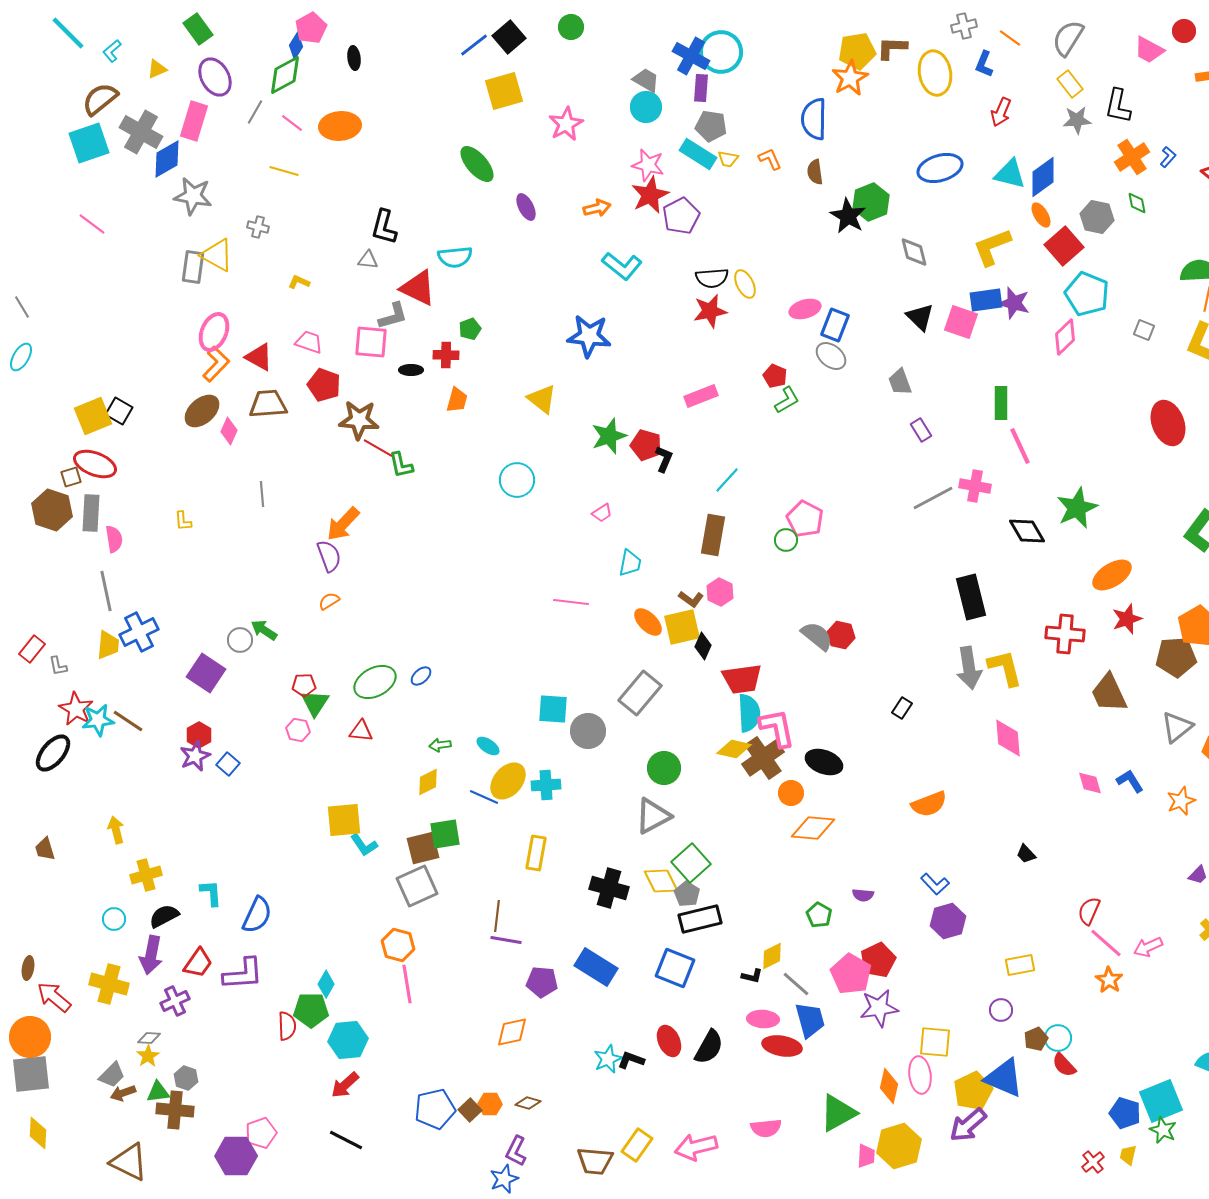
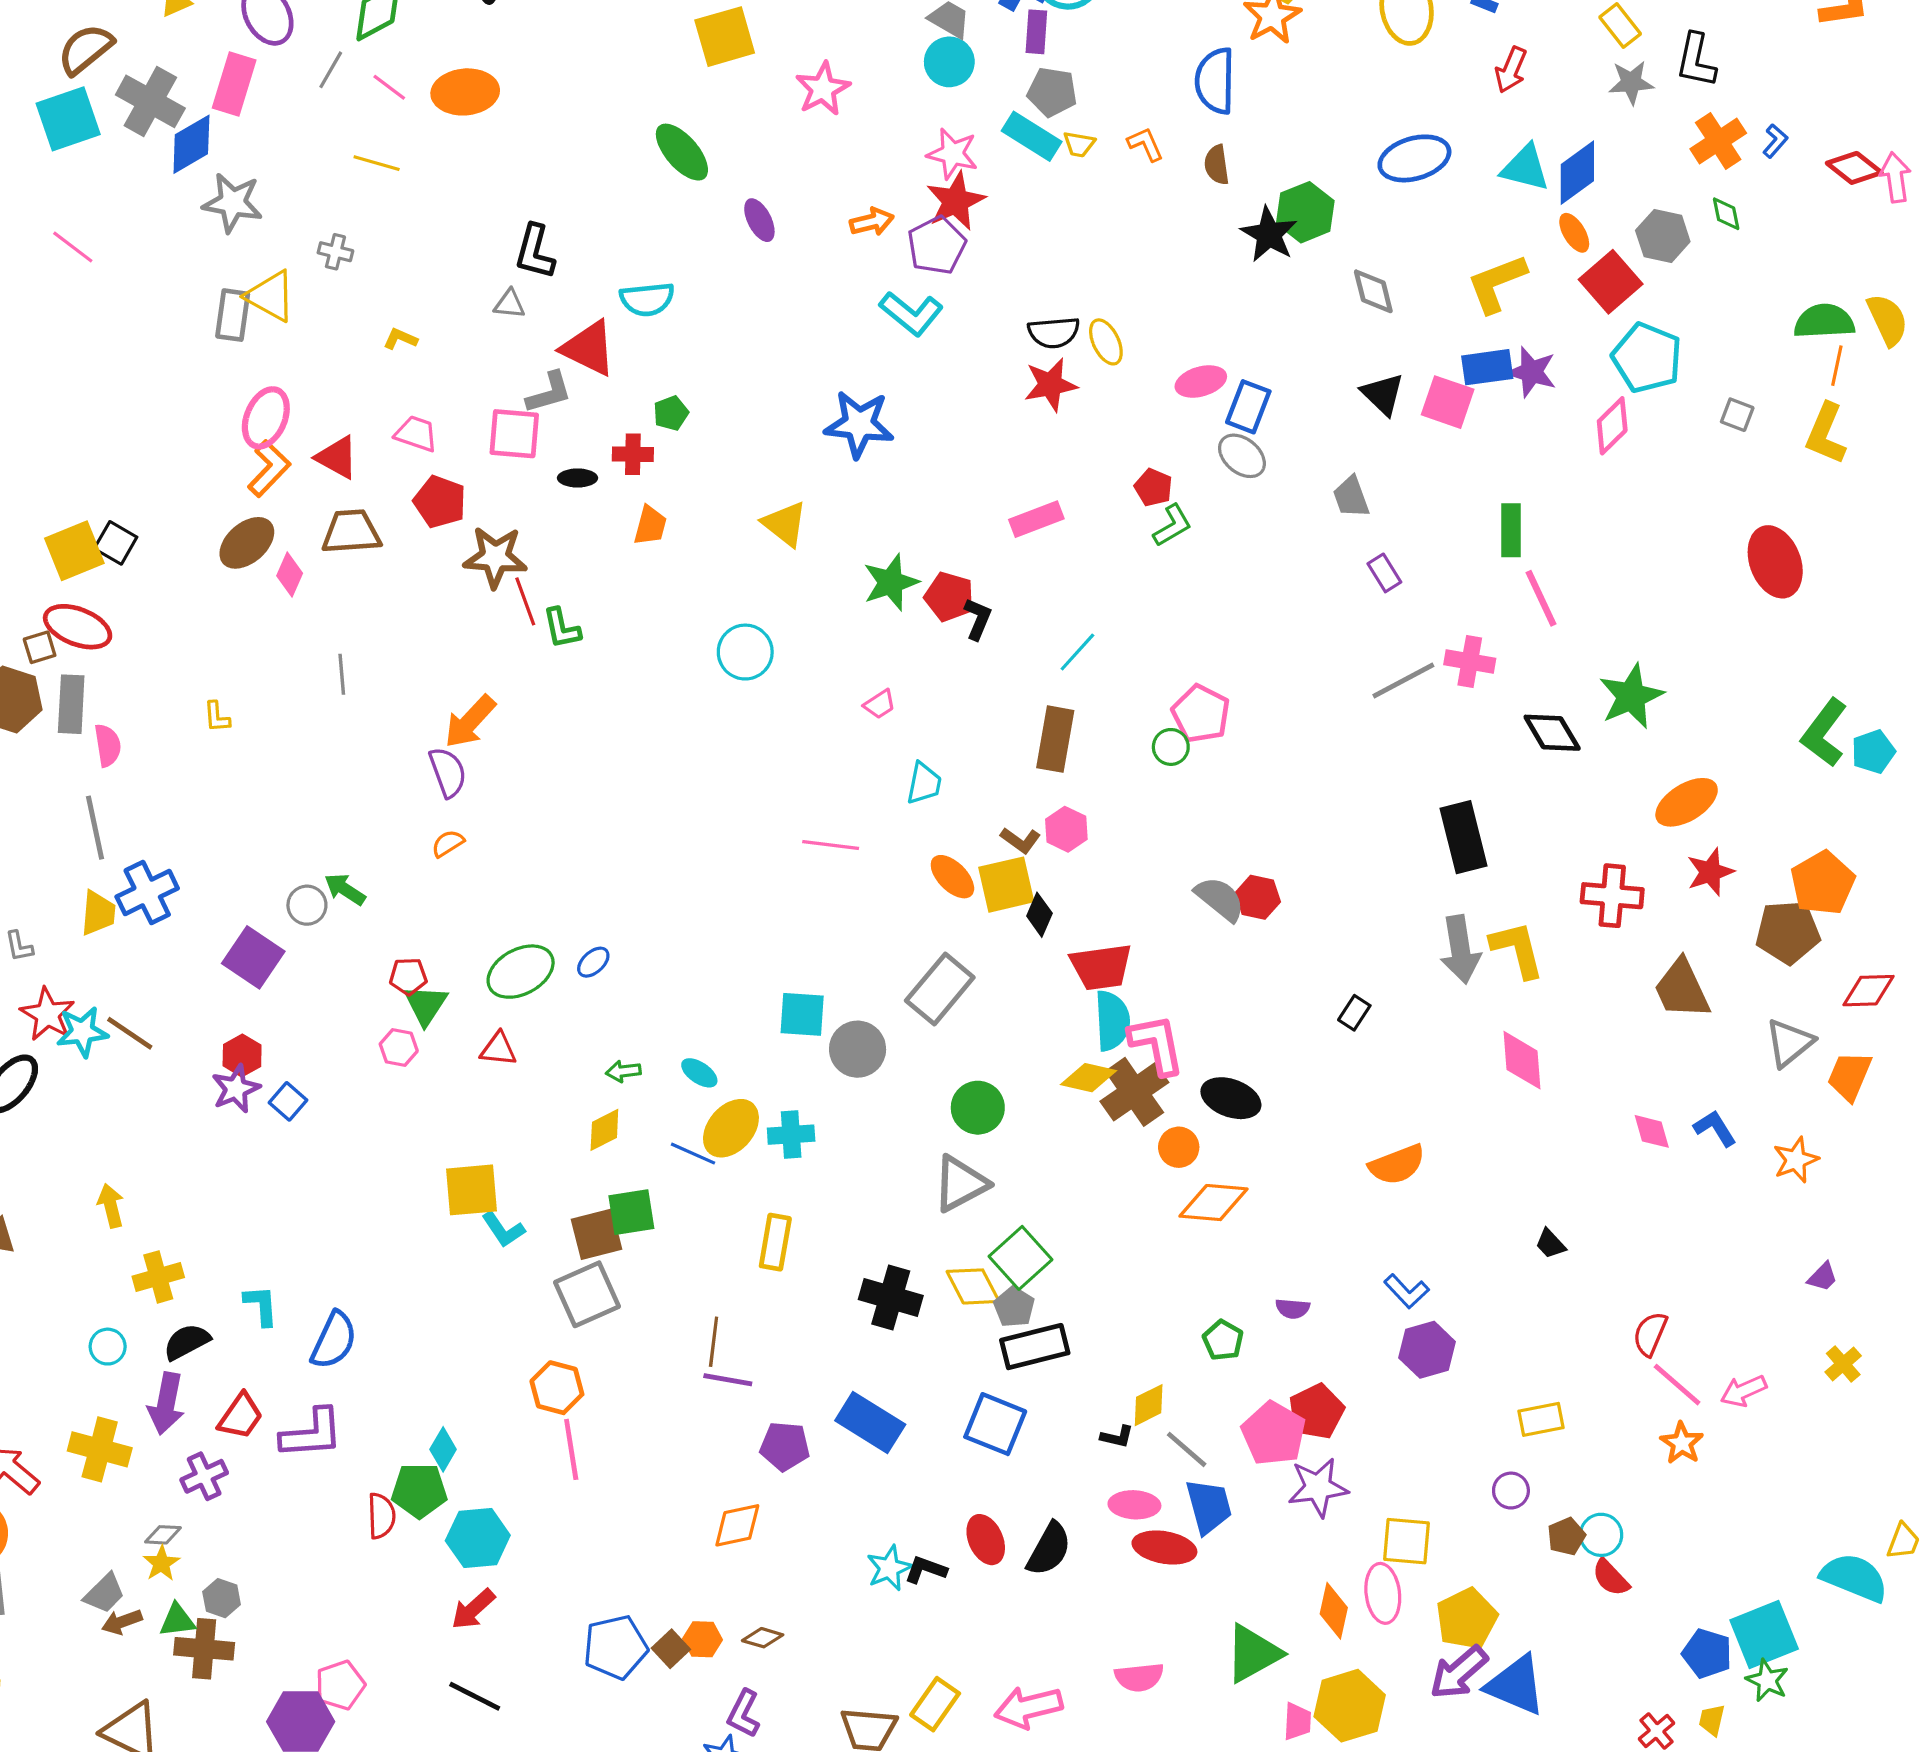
purple pentagon: (681, 216) -> (937, 245), moved
red line: (378, 448) -> (525, 601), turned 40
blue triangle: (1004, 1078) -> (1516, 1685), moved

